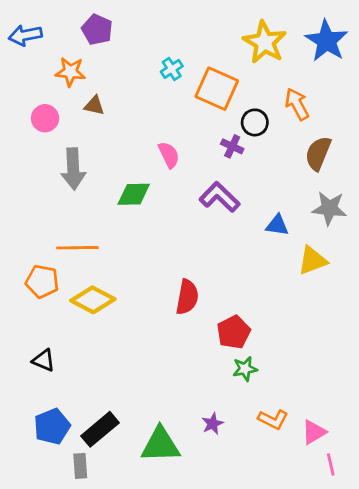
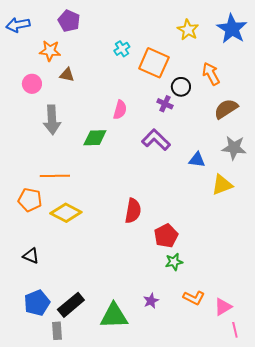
yellow star: (265, 42) -> (188, 30), size x0.7
brown semicircle: (318, 153) -> (226, 109), turned 35
pink semicircle: (169, 155) -> (120, 110), turned 42

